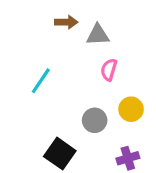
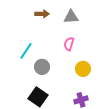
gray triangle: (98, 35) -> (71, 17), moved
gray circle: (95, 120) -> (42, 67), moved

